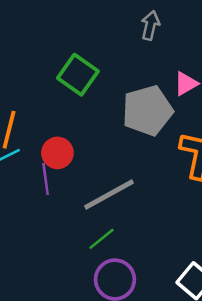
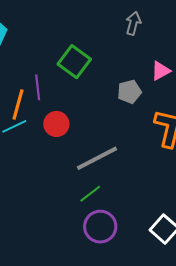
gray pentagon: (147, 111) -> (129, 92), size x0.6
purple line: (46, 179) -> (38, 87), moved

